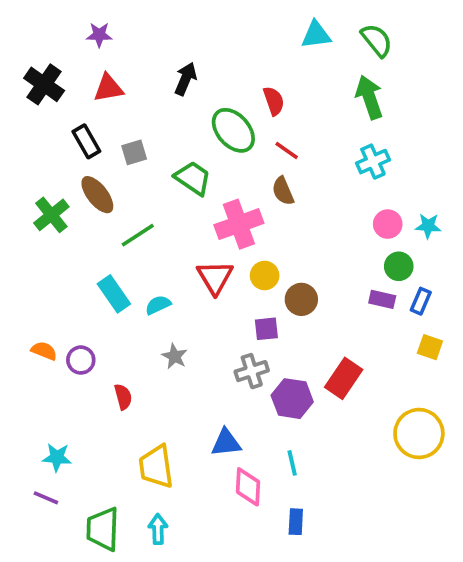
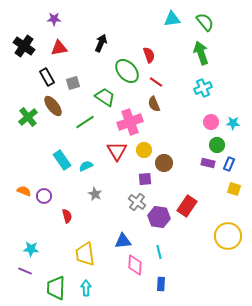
green line: (138, 235) -> (85, 122), moved
gray cross: (252, 371) -> (137, 202), turned -36

